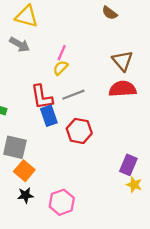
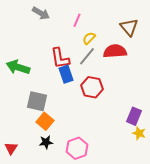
yellow semicircle: (61, 68) -> (89, 38), moved
red semicircle: (122, 89) -> (115, 51), moved
gray line: (73, 95) -> (87, 56), turned -30

